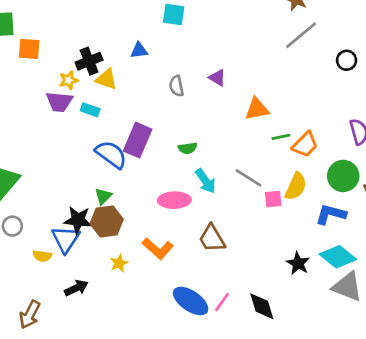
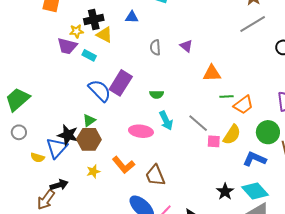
brown trapezoid: (212, 238) -> (155, 175), moved
brown arrow: (30, 315) -> (46, 200), moved

